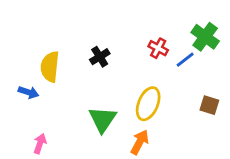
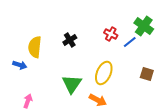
orange arrow: (140, 142) -> (98, 100), turned 90

